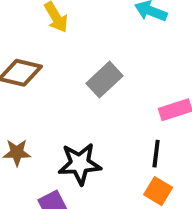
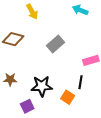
orange square: (158, 191) -> (68, 97), moved

